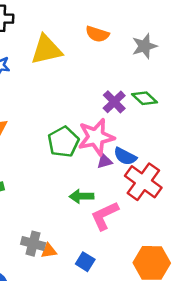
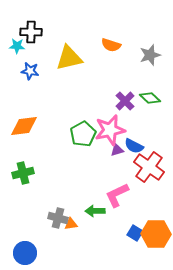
green arrow: (82, 196) -> (95, 211), moved
blue square: (85, 262) -> (135, 233), moved

